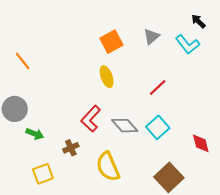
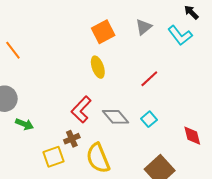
cyan square: (158, 127) -> (149, 119), size x0.7
brown cross: (71, 148) -> (72, 139), moved
yellow square: (43, 174) -> (53, 157), moved

